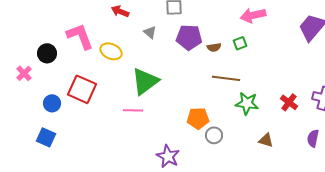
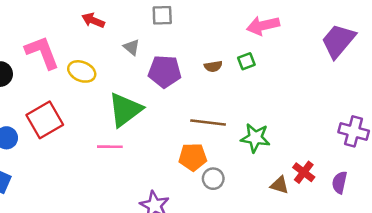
purple pentagon: (189, 37) -> (165, 71), moved
brown line: (226, 78) -> (208, 123), moved
red square: (82, 89) -> (45, 120), turned 36
red cross: (289, 102) -> (304, 172), moved

